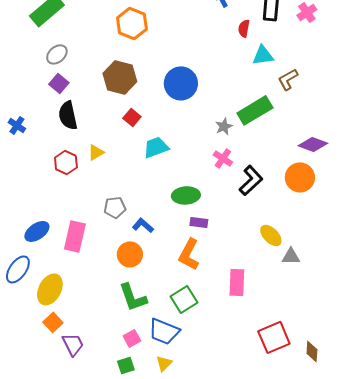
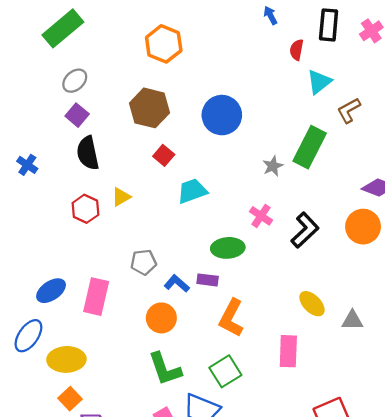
cyan triangle: (263, 55) -> (319, 82), turned -30
green rectangle: (255, 110) -> (310, 147), turned -32
pink cross: (223, 158) -> (261, 216), moved
purple rectangle: (199, 222) -> (208, 280), moved
yellow ellipse: (271, 235) -> (312, 304), moved
yellow ellipse: (50, 289) -> (66, 359), turned 60

